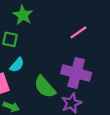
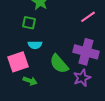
cyan semicircle: (17, 65) -> (35, 45), turned 48

